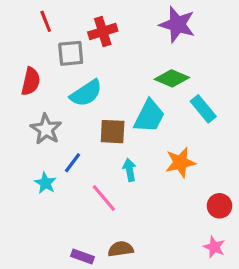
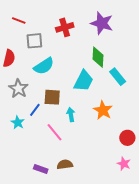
red line: (46, 21) -> (19, 20), turned -48
red cross: (103, 32) -> (65, 27), moved
green diamond: (172, 78) -> (98, 57), turned 70
brown square: (113, 132) -> (52, 97), moved
orange star: (180, 163) -> (103, 110), turned -30

